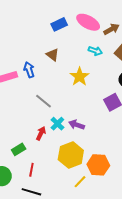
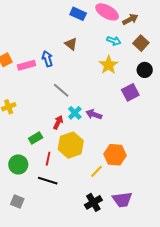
blue rectangle: (59, 24) -> (78, 14), turned 49
yellow star: (79, 77) -> (109, 65), moved
yellow hexagon: (71, 155) -> (71, 145), moved

